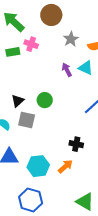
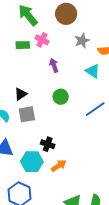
purple arrow: (67, 70) -> (54, 65), moved
green circle: (45, 100) -> (61, 97), moved
gray square: (27, 120) -> (27, 114), turned -30
black cross: (76, 144) -> (48, 144), moved

